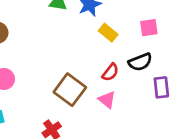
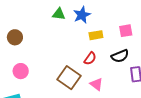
yellow rectangle: (108, 33) -> (96, 35), turned -48
red semicircle: (110, 72) -> (90, 59), moved

